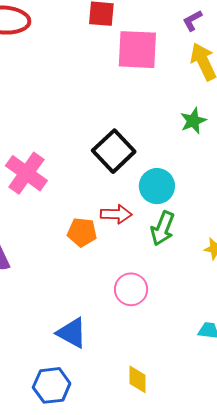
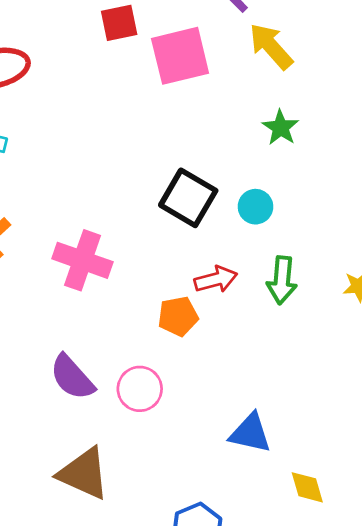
cyan circle: (157, 186) -> (255, 207), moved, size x0.7
pink circle: (131, 289) -> (140, 389), moved
blue triangle: (72, 333) -> (250, 433), moved

